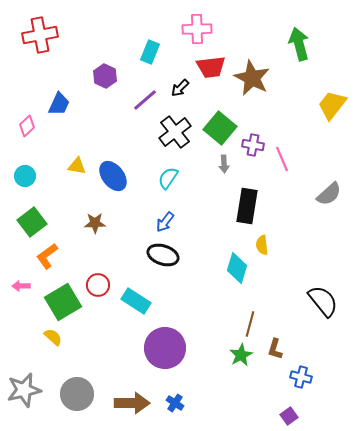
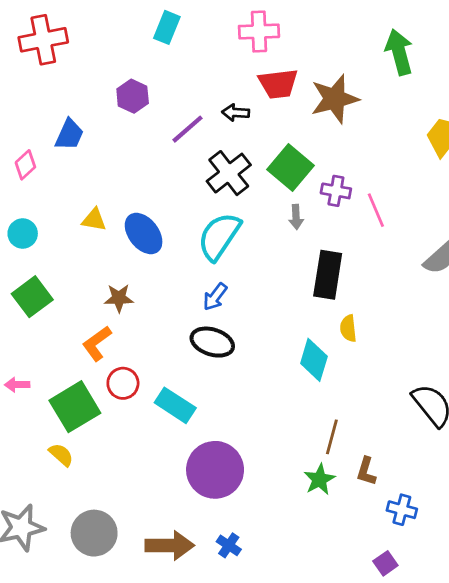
cyan rectangle: (150, 52) -> (167, 27), moved
brown star: (252, 78) -> (335, 99), turned 30
black arrow: (180, 88) -> (236, 113), turned 48
cyan semicircle: (168, 178) -> (219, 236), size x1.6
orange L-shape: (47, 256) -> (97, 343), moved

